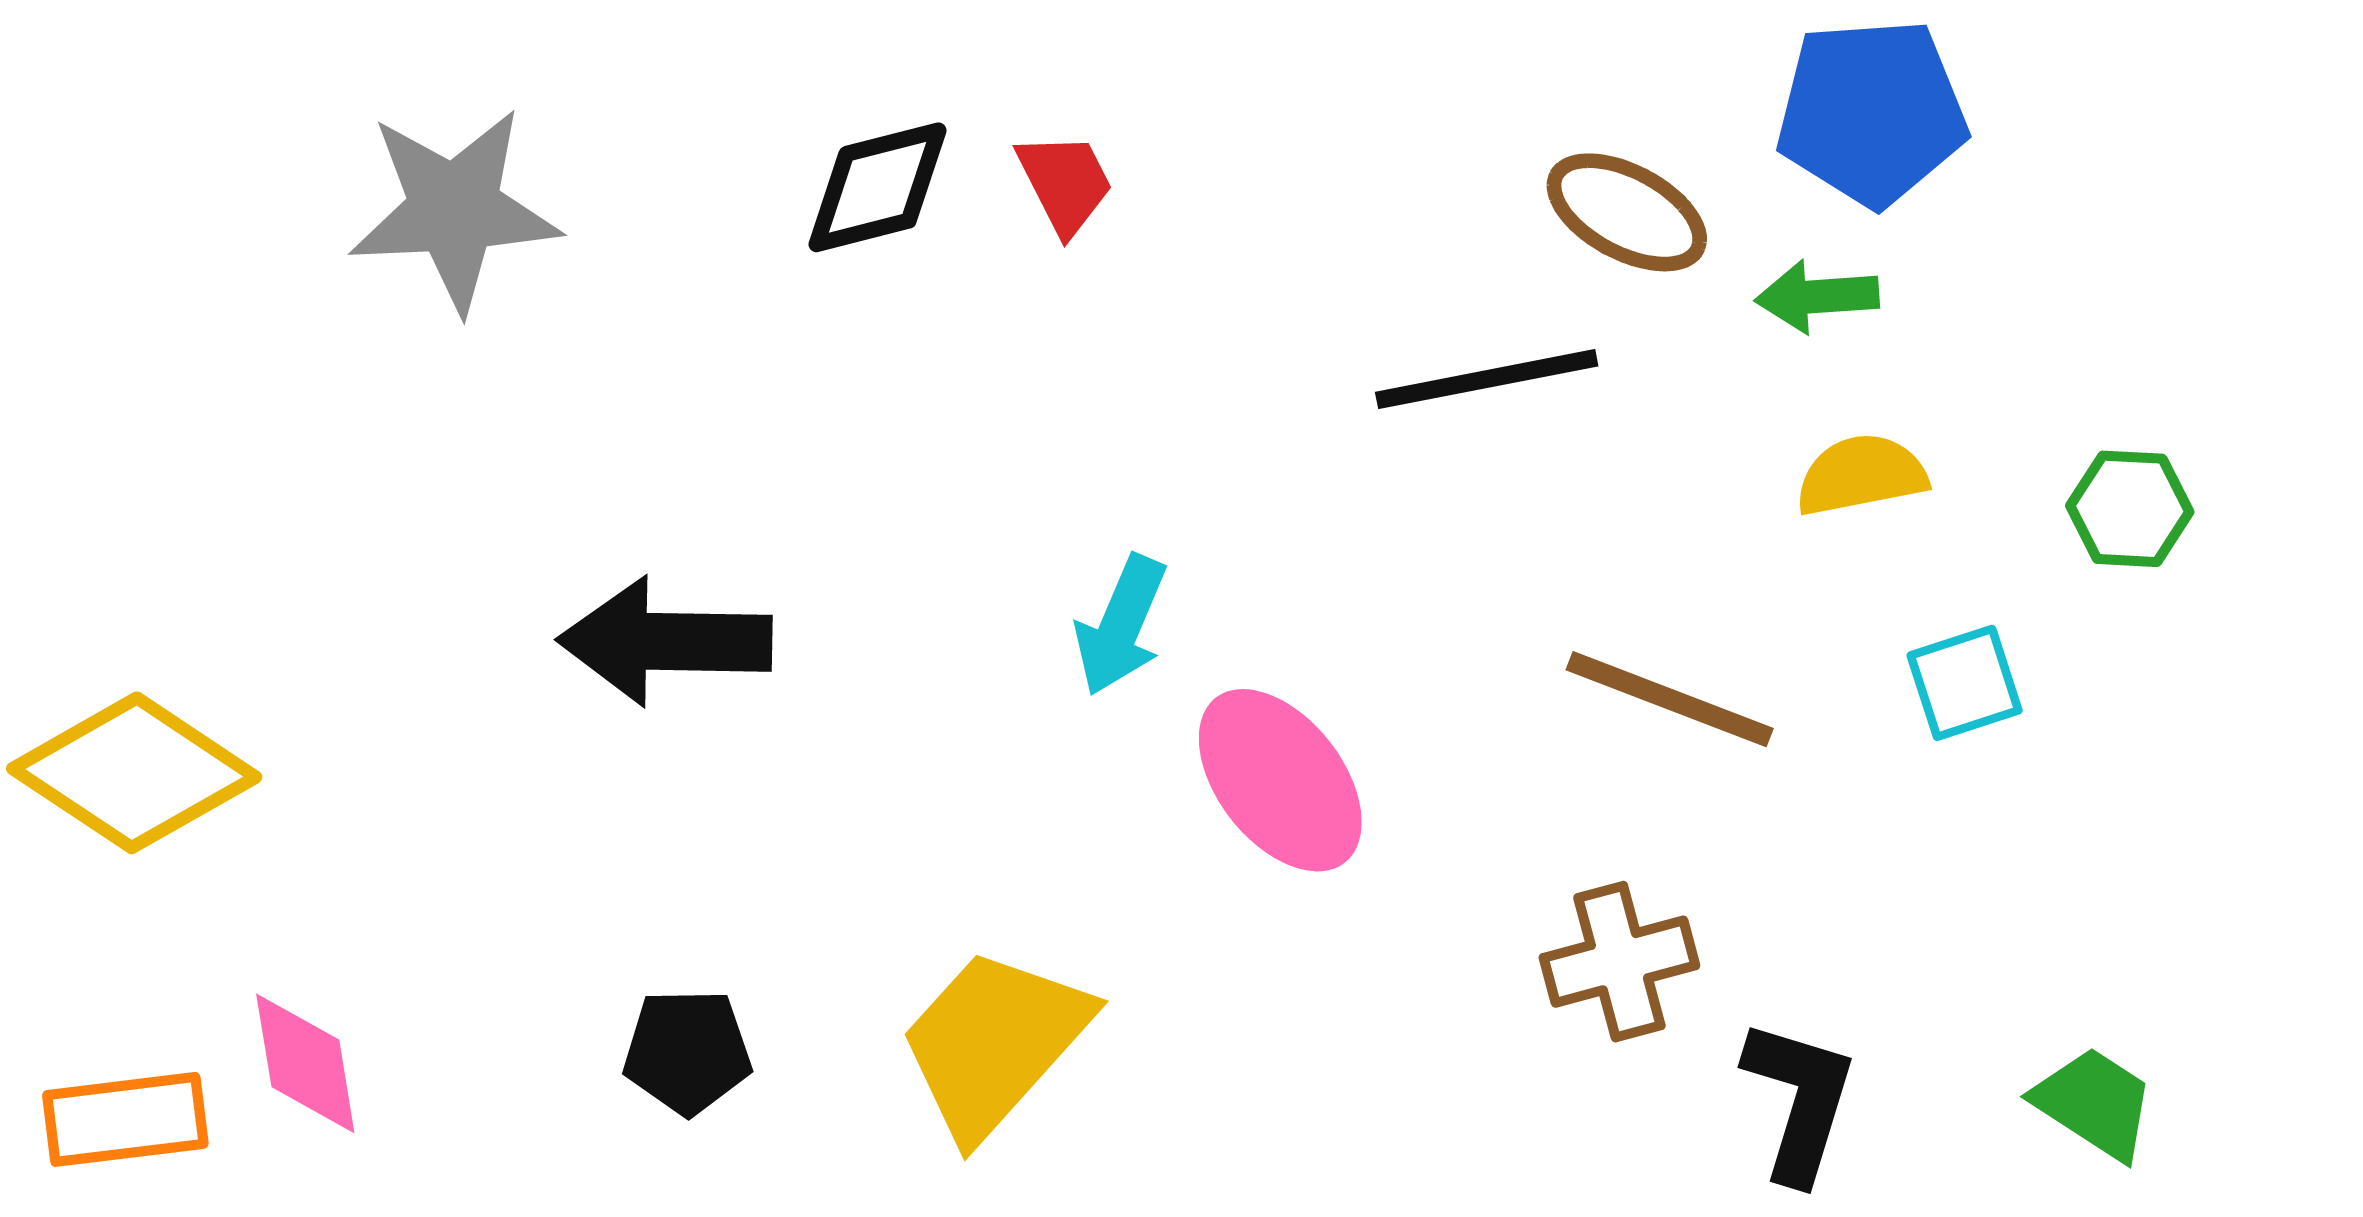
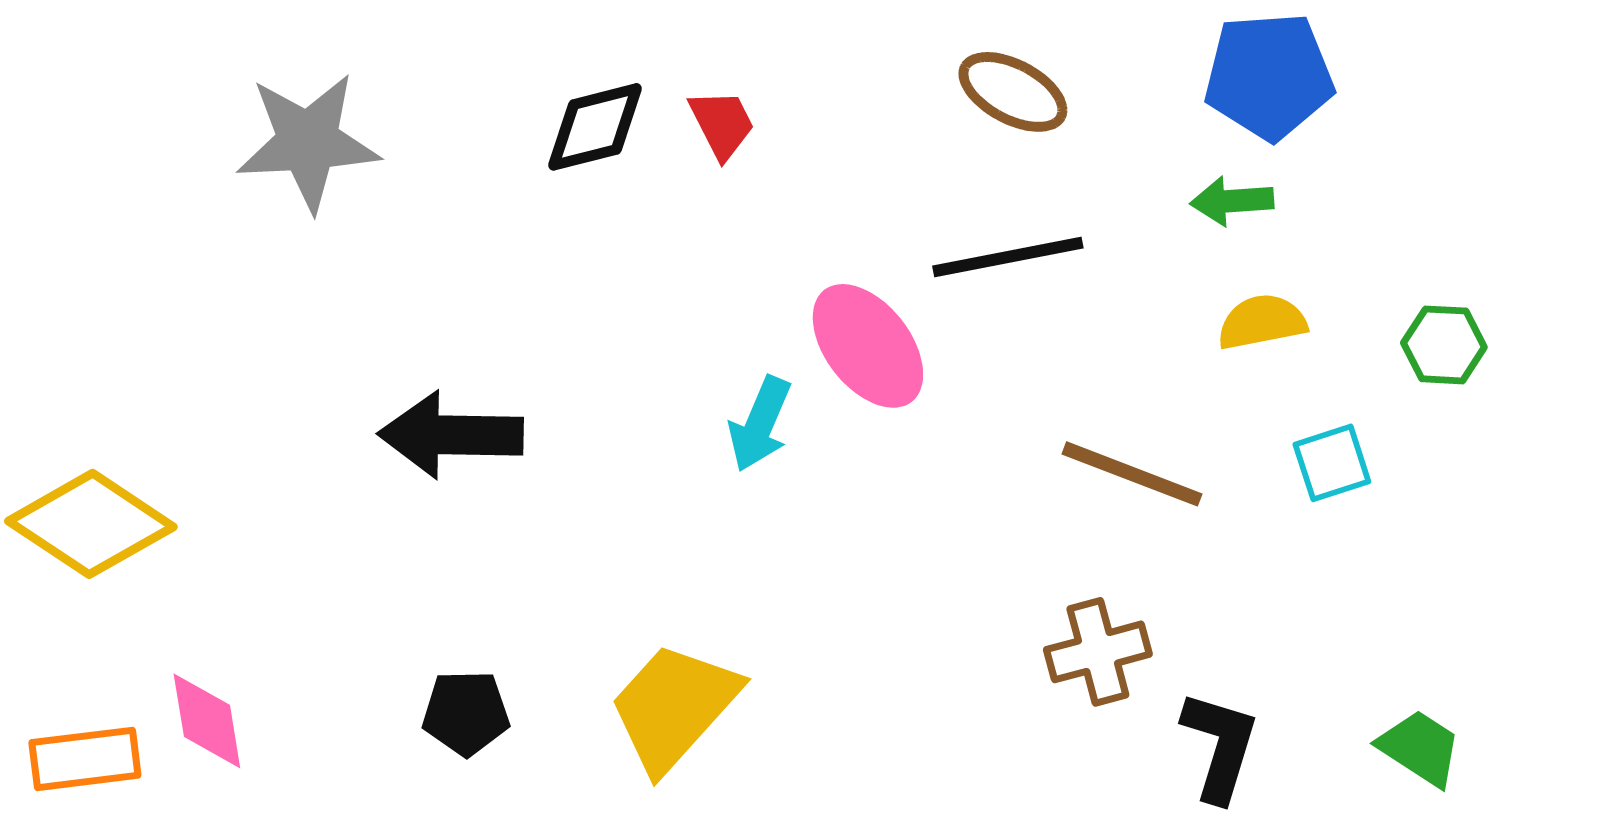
brown ellipse: (1627, 212) -> (1013, 92), moved
pink ellipse: (1280, 780) -> (868, 346), moved

